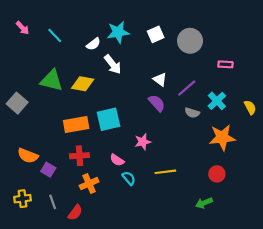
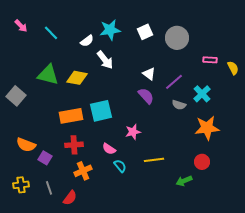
yellow semicircle: (250, 107) -> (233, 68), moved
green arrow: (204, 203) -> (184, 181), moved

